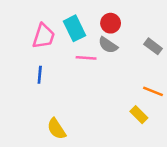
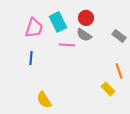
orange line: (153, 91) -> (119, 71), turned 49

